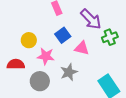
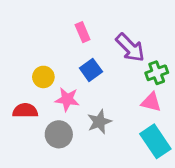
pink triangle: (82, 48) -> (151, 102), moved

